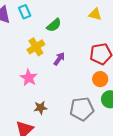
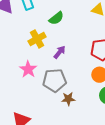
brown star: (41, 108) -> (68, 99), moved
gray pentagon: (82, 109) -> (55, 80), moved

